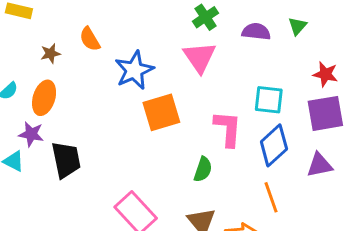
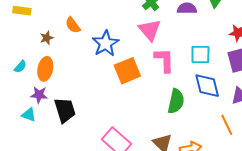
pink L-shape: (228, 129) -> (164, 60), moved
blue diamond: (274, 145) -> (207, 86), turned -56
green semicircle: (203, 169) -> (176, 101), moved, size x1.4
orange line: (271, 197) -> (227, 125), moved

